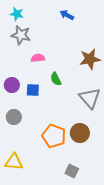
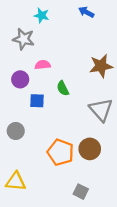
cyan star: (17, 14) -> (41, 15), moved
blue arrow: (67, 15) -> (86, 12), moved
purple circle: (12, 85) -> (20, 79), moved

